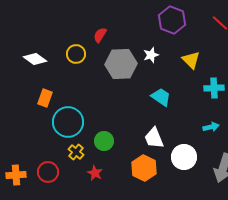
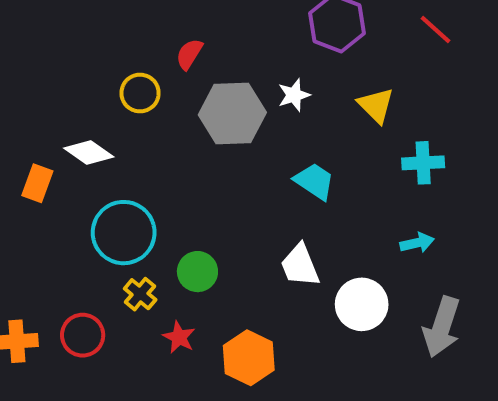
white diamond: (35, 59) -> (89, 153), moved
orange rectangle: (45, 98) -> (37, 183), moved
orange hexagon: (144, 168) -> (249, 358), moved

